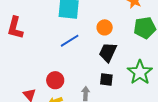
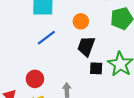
black square: (106, 80) -> (96, 68), moved

